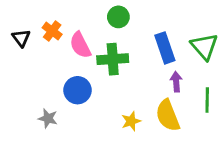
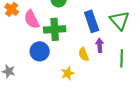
blue circle: (78, 90) -> (40, 51), moved
yellow semicircle: (168, 116) -> (84, 54), moved, size x0.6

